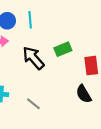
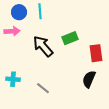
black semicircle: (84, 94) -> (89, 79), turned 54

